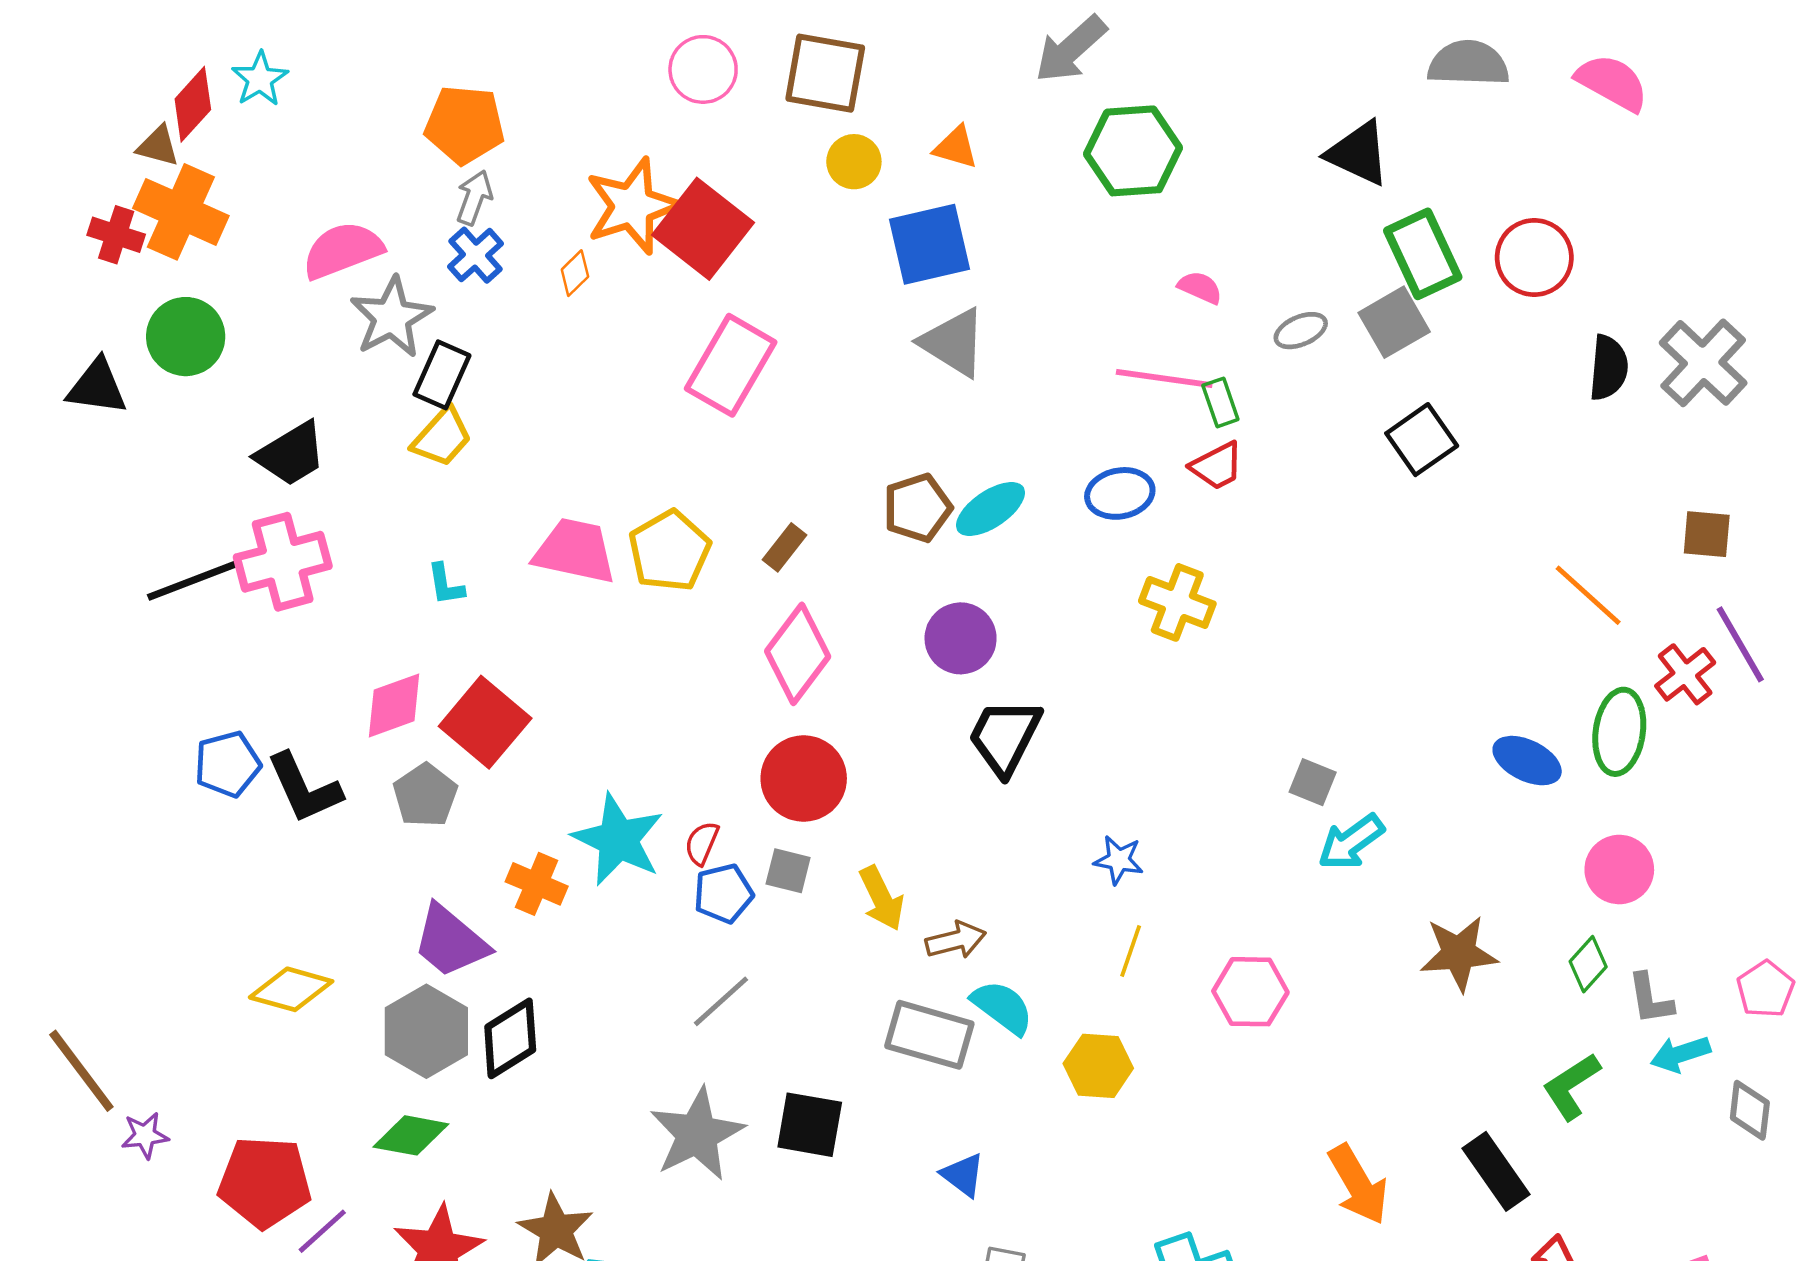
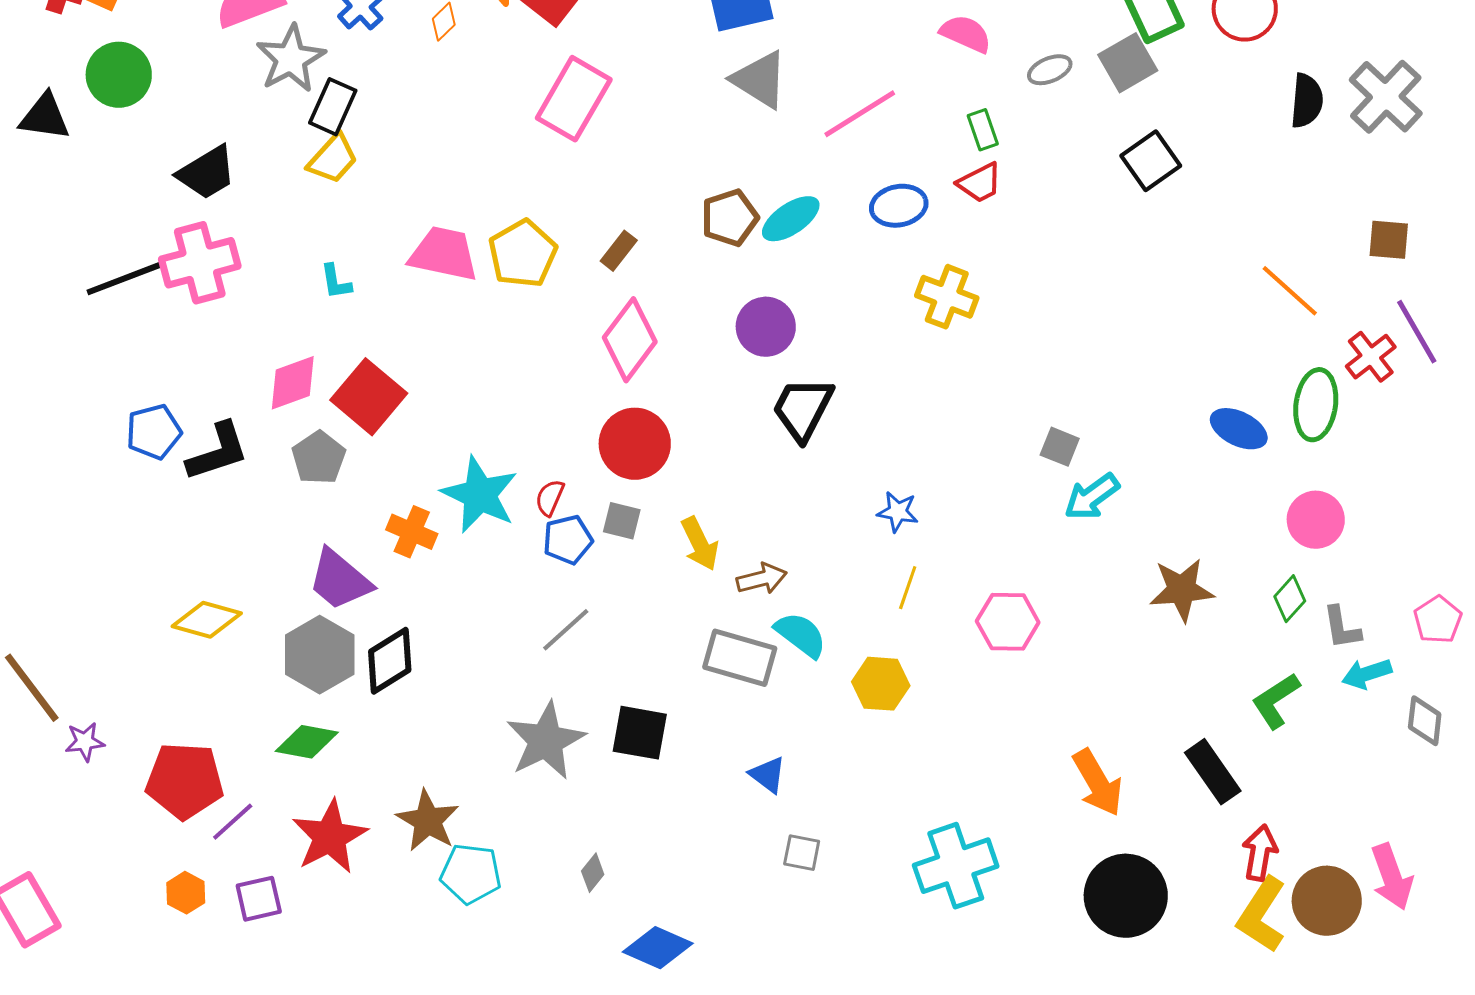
pink semicircle: (1200, 287) -> (966, 34), size x1.4
pink line: (1164, 378) -> (860, 114), moved, turned -40
black L-shape: (304, 788) -> (218, 452), turned -84

